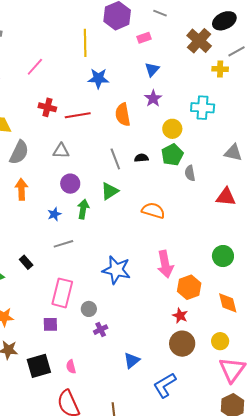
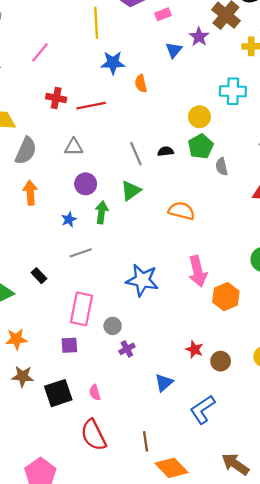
purple star: (153, 98) -> (199, 37), moved
orange semicircle: (123, 115) -> (141, 83), moved, size x0.7
red star: (180, 316) -> (194, 349), moved
brown circle: (182, 344) -> (221, 361), size x0.7

